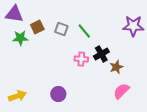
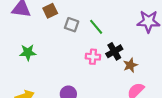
brown square: (37, 27) -> (50, 11), moved
green star: (20, 38) -> (28, 52), moved

